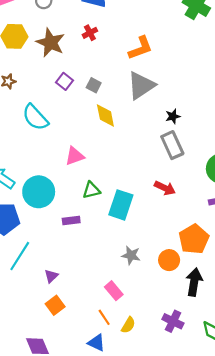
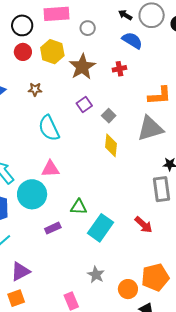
pink triangle: (75, 156) -> (50, 169), moved
purple rectangle: (71, 220) -> (53, 228), turned -35
purple triangle: (51, 276) -> (20, 271), size x1.5

